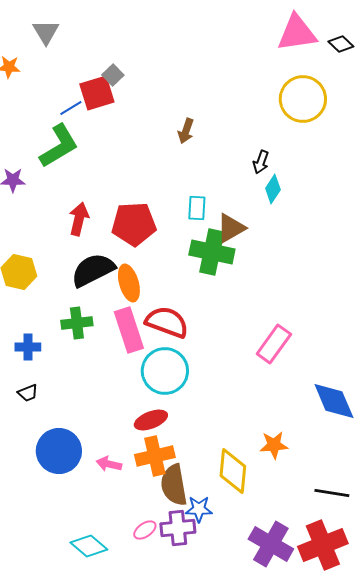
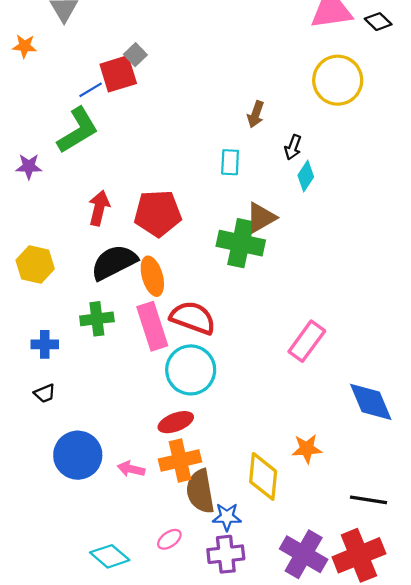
brown arrow: (186, 131) -> (256, 114), moved
cyan rectangle: (197, 208) -> (230, 162), moved
purple cross: (178, 528) -> (226, 554), moved

